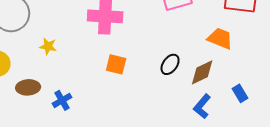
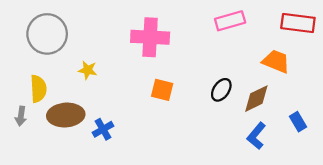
brown ellipse: (28, 87) -> (66, 115), size x1.4

